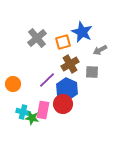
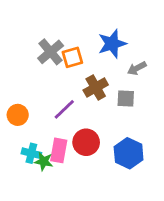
blue star: (82, 32) -> (112, 44), turned 30
orange square: (63, 42) -> (72, 57), moved
blue hexagon: (67, 89) -> (129, 153), moved

